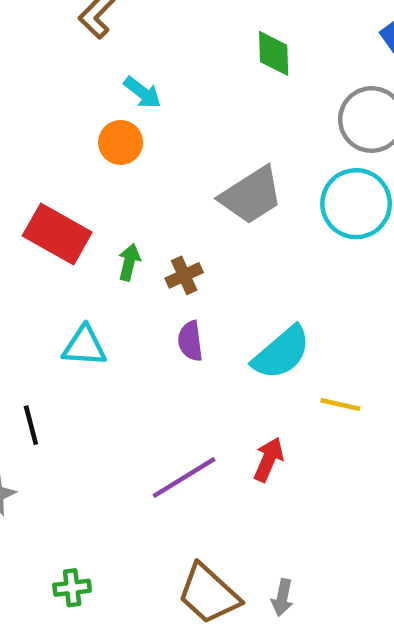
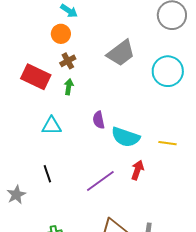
cyan circle: (356, 204) -> (168, 71), moved
brown cross: (184, 275) -> (68, 61), moved
cyan semicircle: (281, 353) -> (126, 137), moved, turned 64
black line: (31, 425) -> (47, 174), moved

